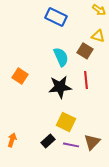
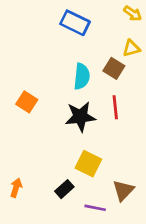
yellow triangle: (98, 36) -> (131, 48), turned -32
cyan semicircle: (61, 57) -> (82, 76), turned 30
purple line: (71, 145) -> (95, 208), moved

